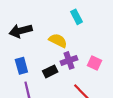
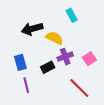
black arrow: (21, 31) -> (32, 29), moved
pink square: (94, 63) -> (89, 59), turned 32

